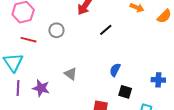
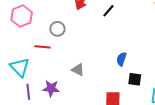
black line: (106, 30) -> (108, 11), moved
red line: (29, 40) -> (43, 47), moved

